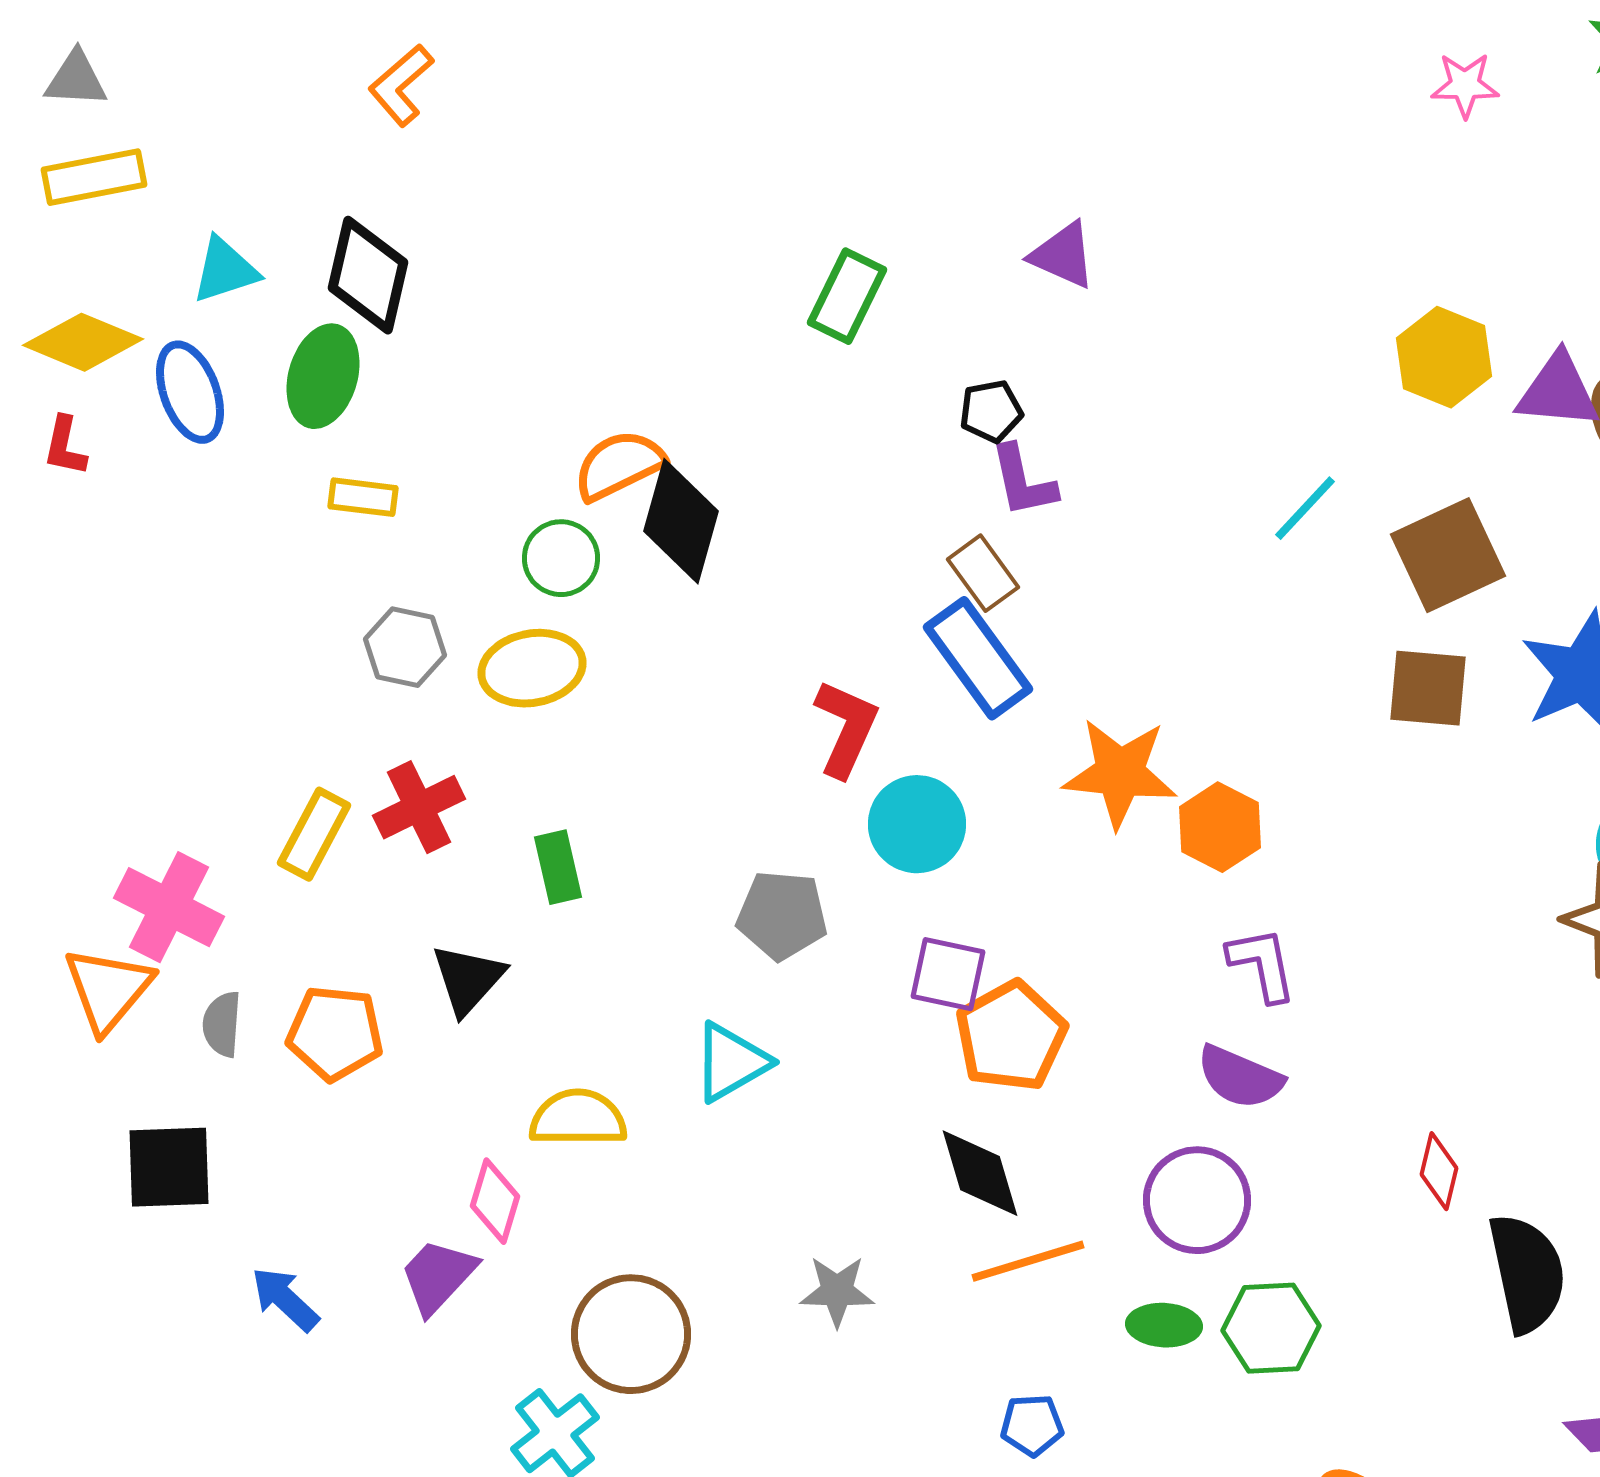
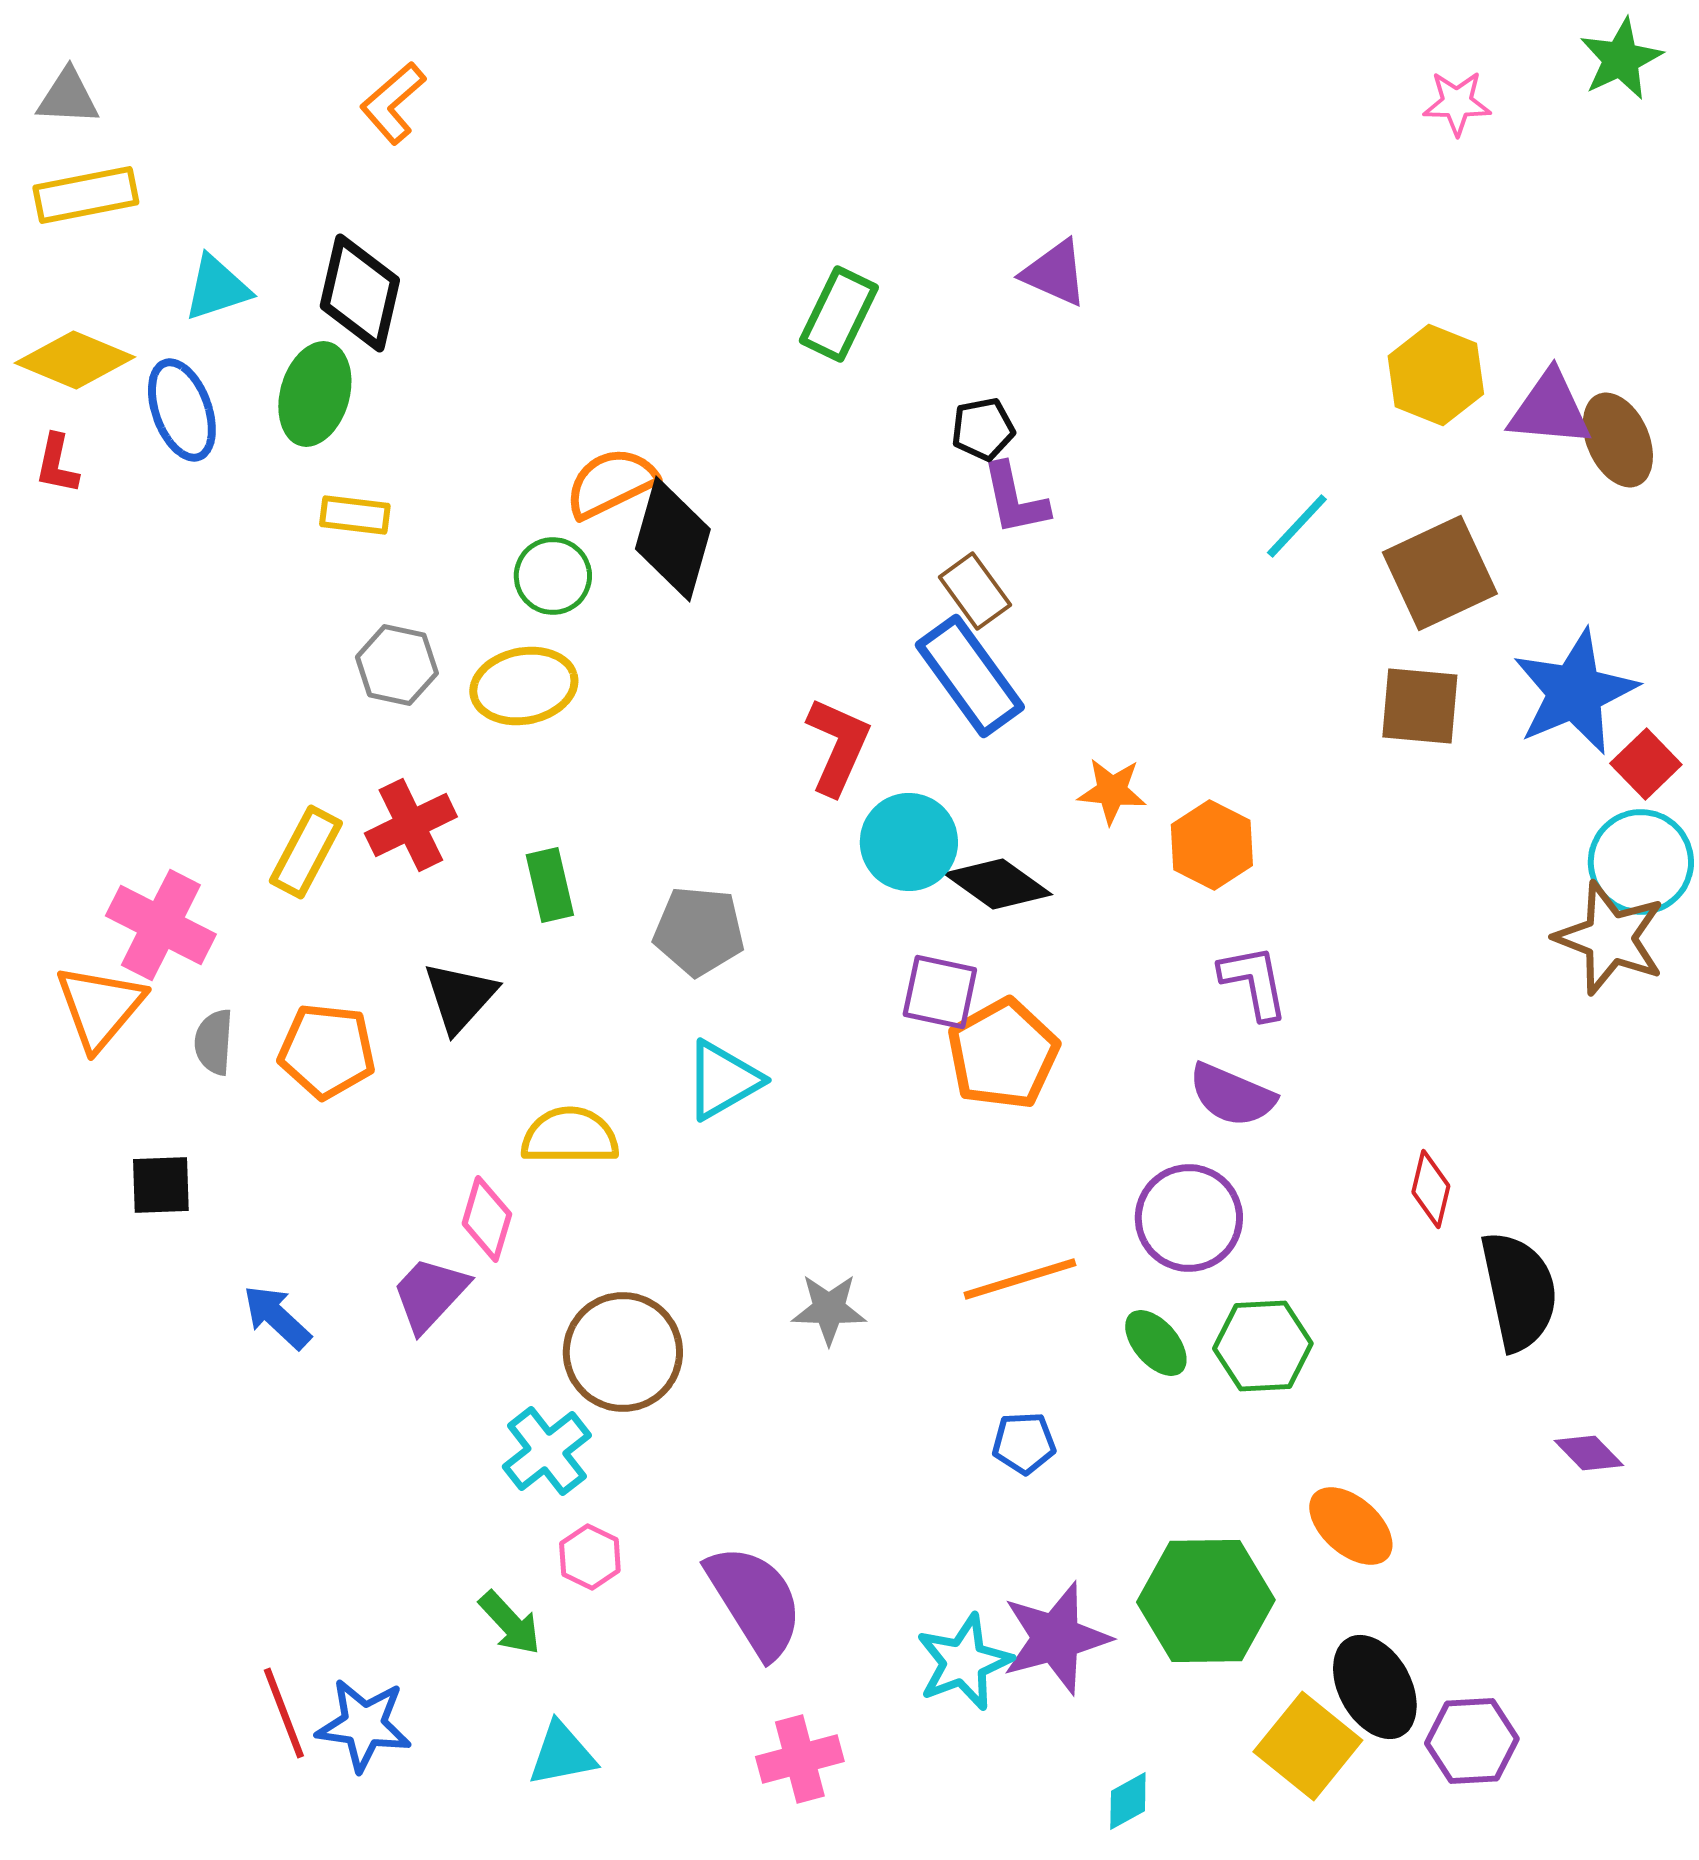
orange star: (1120, 773) -> (1112, 791), size x0.6
gray pentagon: (782, 915) -> (699, 931), moved
black square: (169, 1167) -> (161, 1185), size x0.7
black diamond: (980, 1173) -> (998, 884), moved, turned -38
green ellipse: (1164, 1325) -> (1156, 1343), turned 46

